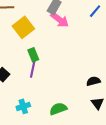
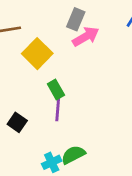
pink arrow: (60, 20) -> (86, 36), turned -60
green semicircle: (58, 109) -> (73, 155), moved

